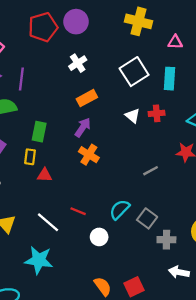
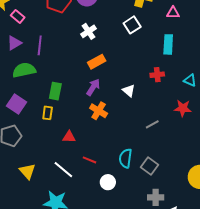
white square: (134, 72) -> (132, 25), moved, size x0.7
white triangle: (133, 116) -> (129, 91), moved
red triangle: (45, 175) -> (69, 137), moved
cyan semicircle: (120, 210) -> (126, 158), turned -36
gray cross: (166, 240) -> (156, 197), moved

